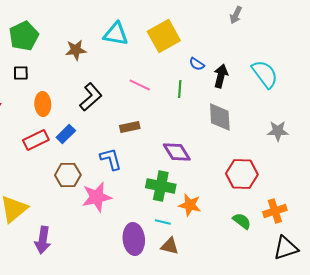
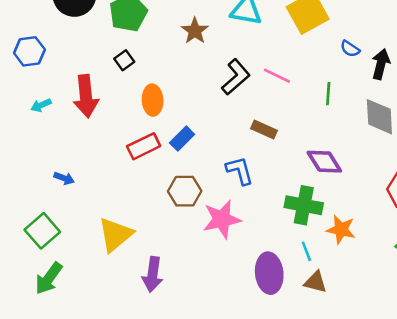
brown star: (76, 50) -> (195, 31), turned -30
black square: (21, 73) -> (124, 60), turned -35
green line: (180, 89) -> (328, 94), moved
black L-shape: (91, 97) -> (236, 77), moved
brown rectangle: (130, 127) -> (264, 130), turned 36
cyan line: (163, 222) -> (306, 251), turned 56

